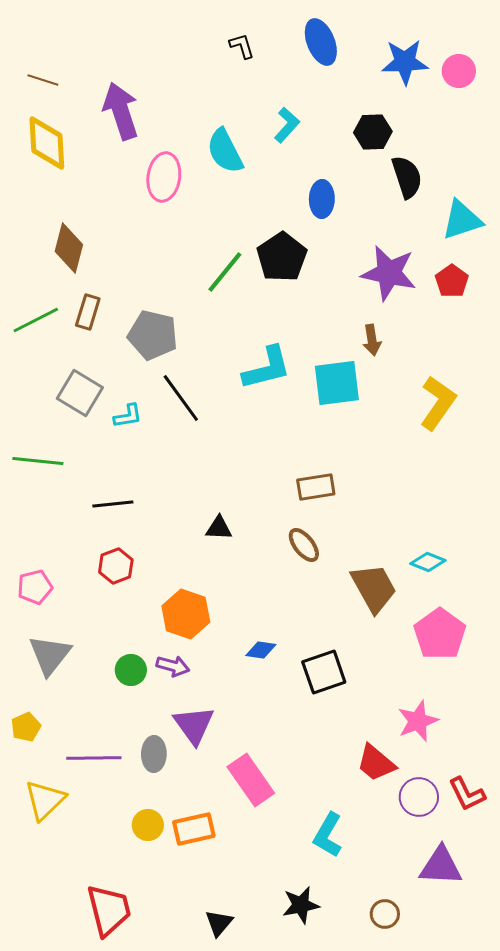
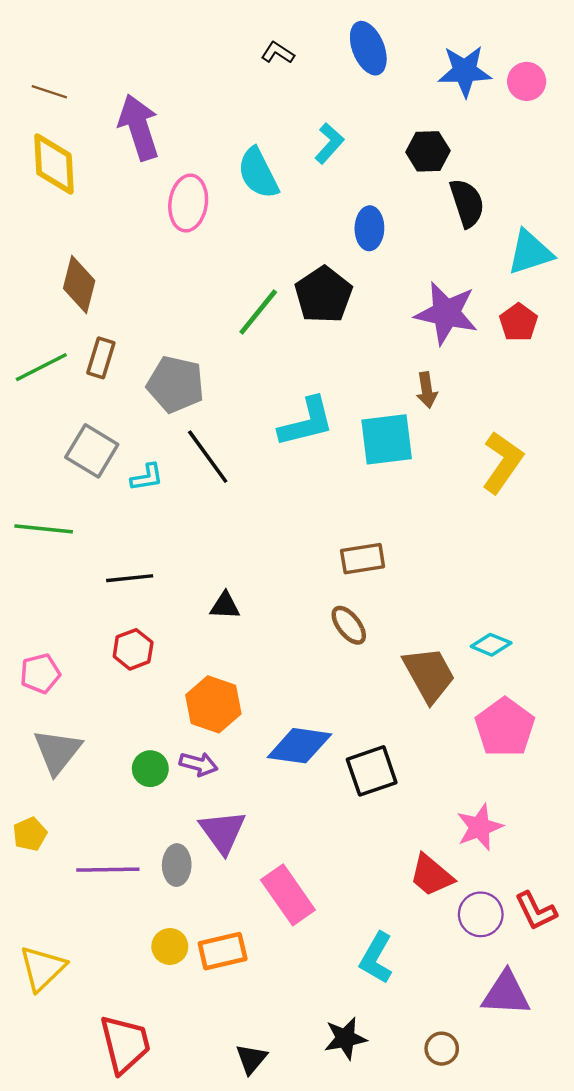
black L-shape: (242, 46) -> (278, 53), turned -40
black triangle: (219, 528) -> (225, 606), moved
blue diamond: (261, 650) -> (299, 746), size x1.8
yellow triangle: (45, 800) -> (42, 968), moved

